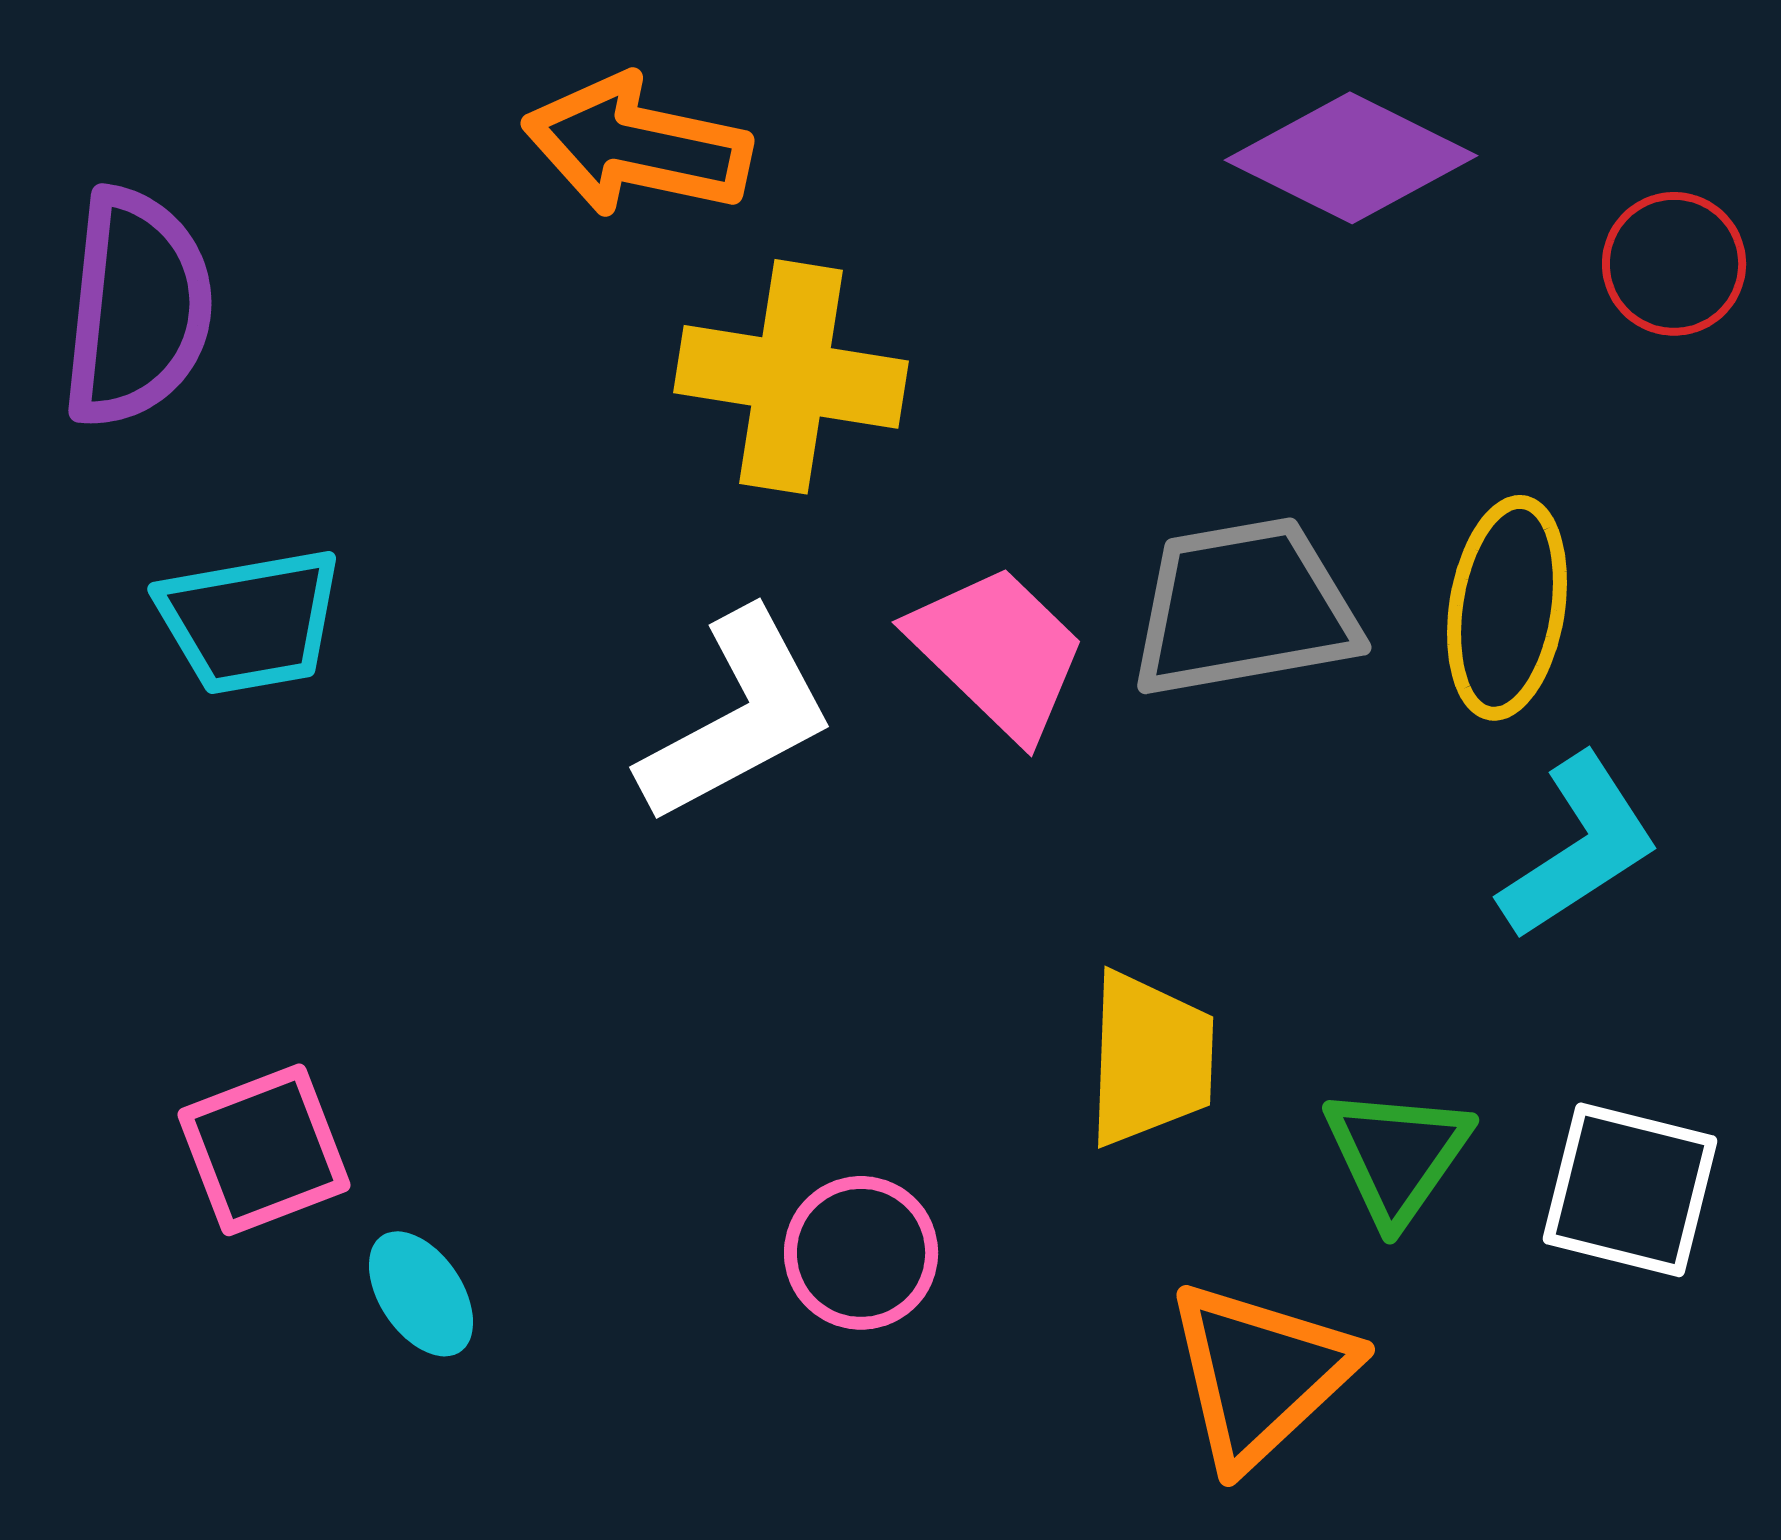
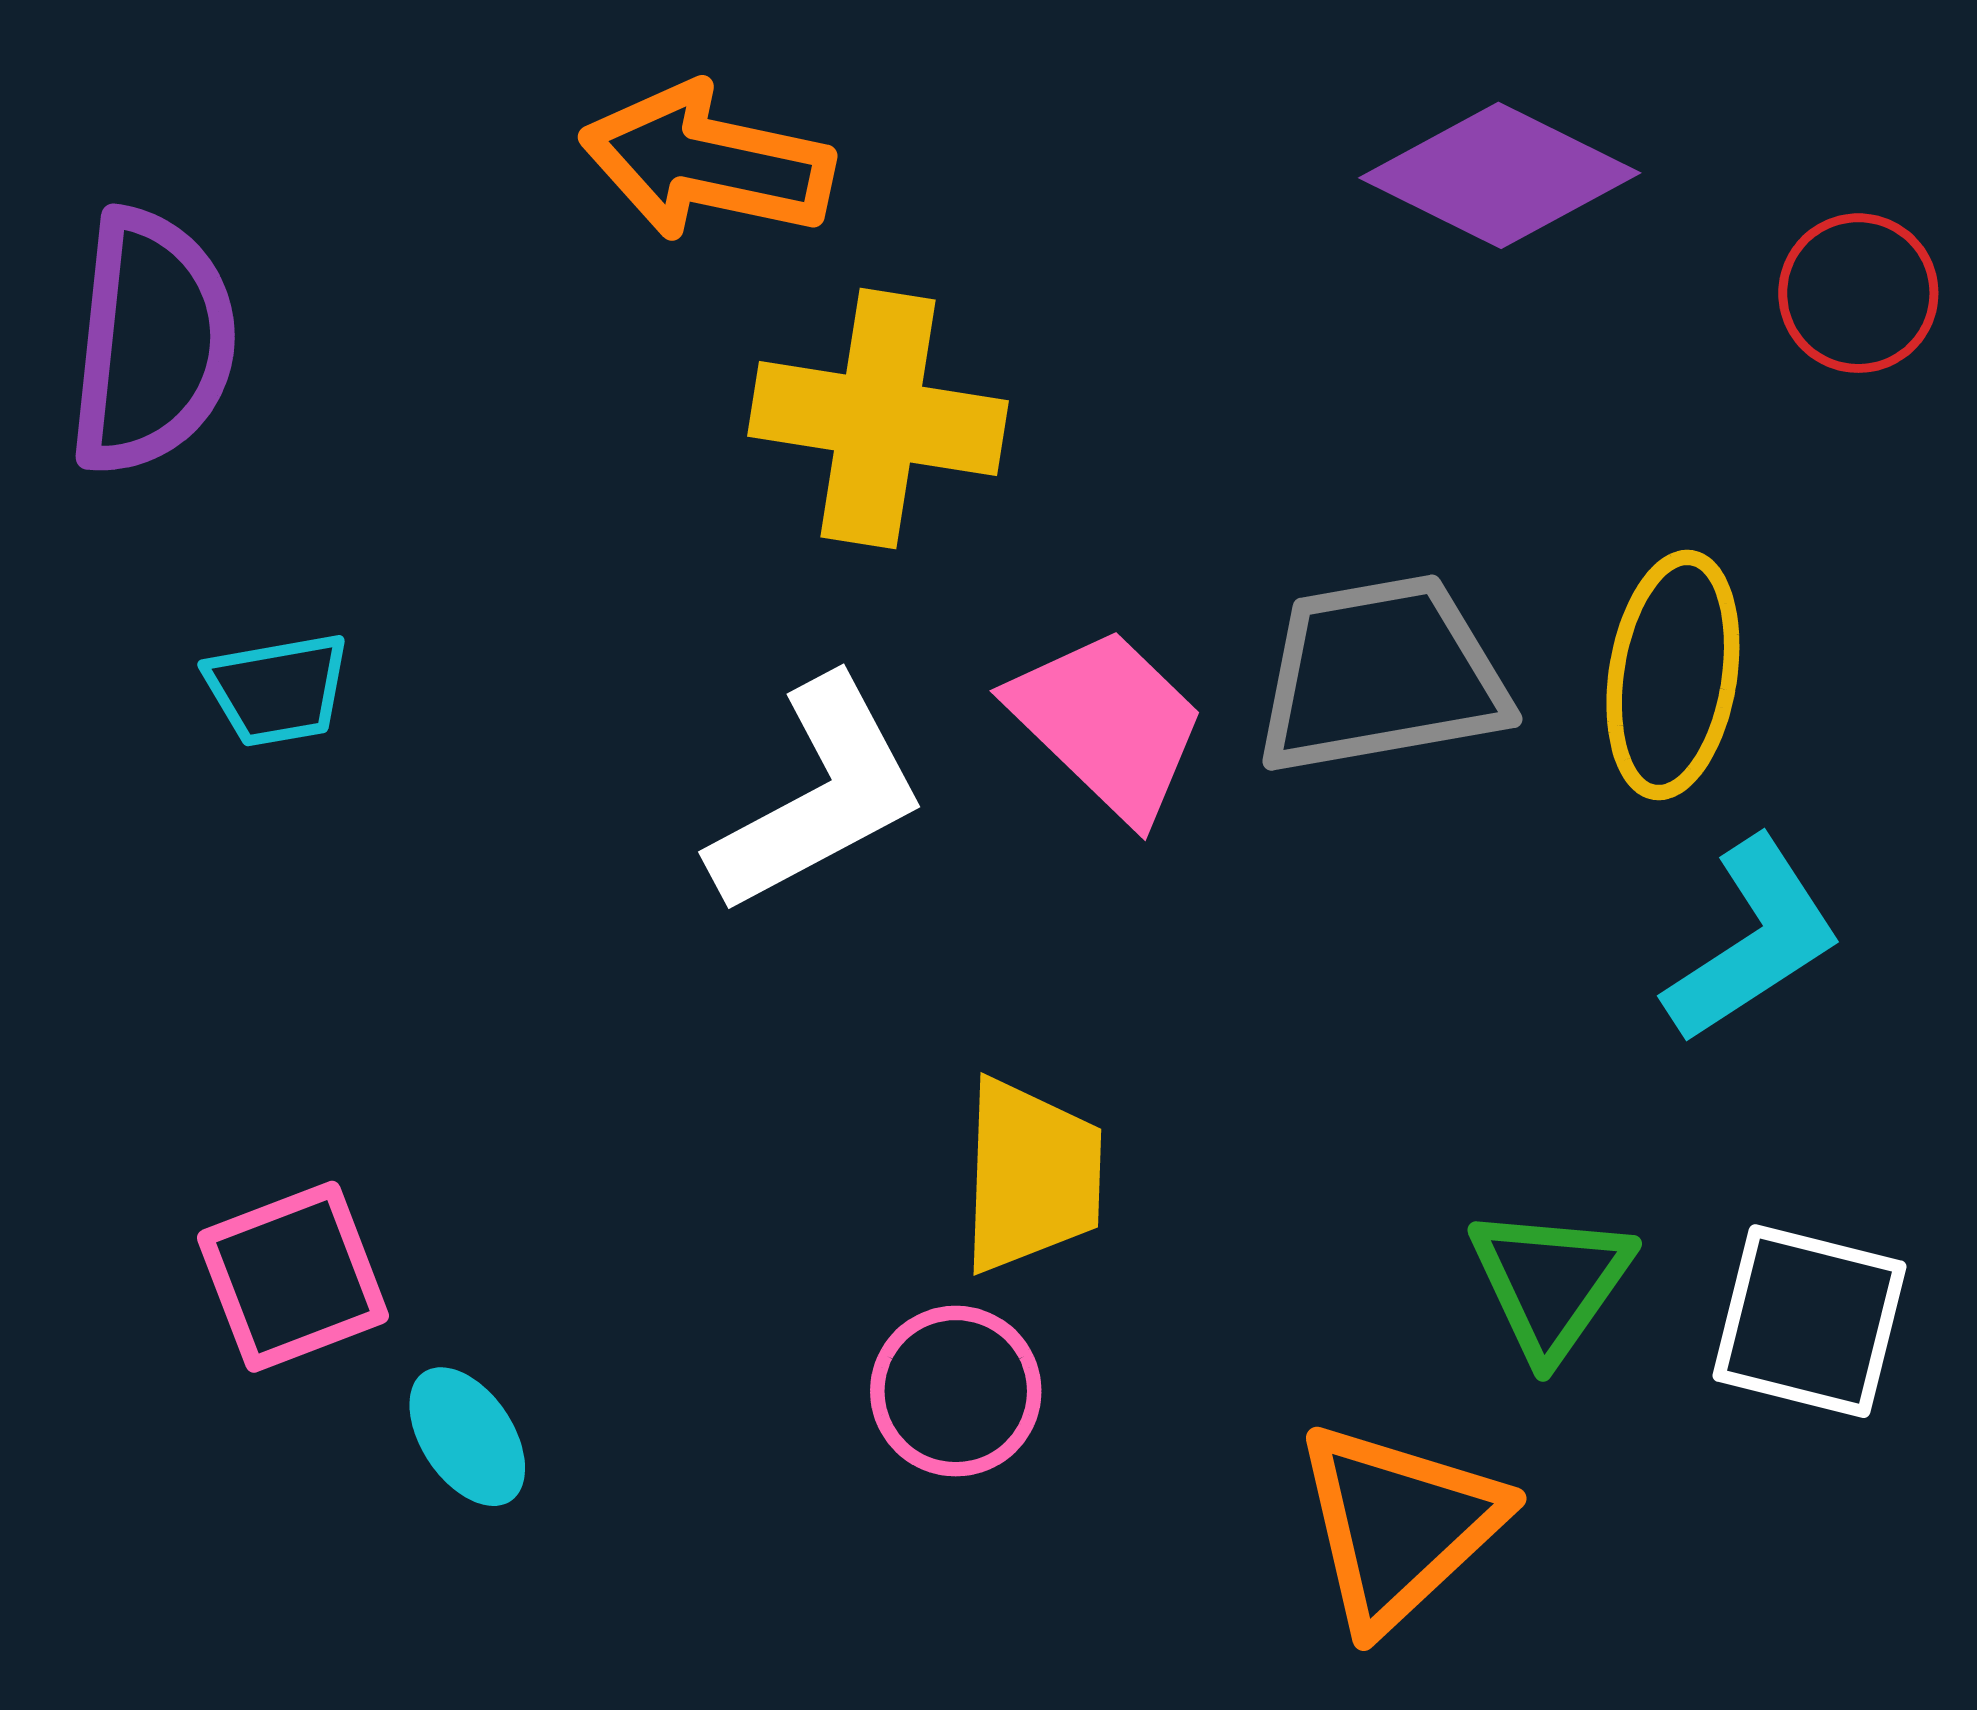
cyan trapezoid: (250, 621) -> (277, 689), size x0.7
yellow trapezoid: (1150, 1059) -> (1031, 1176), moved

